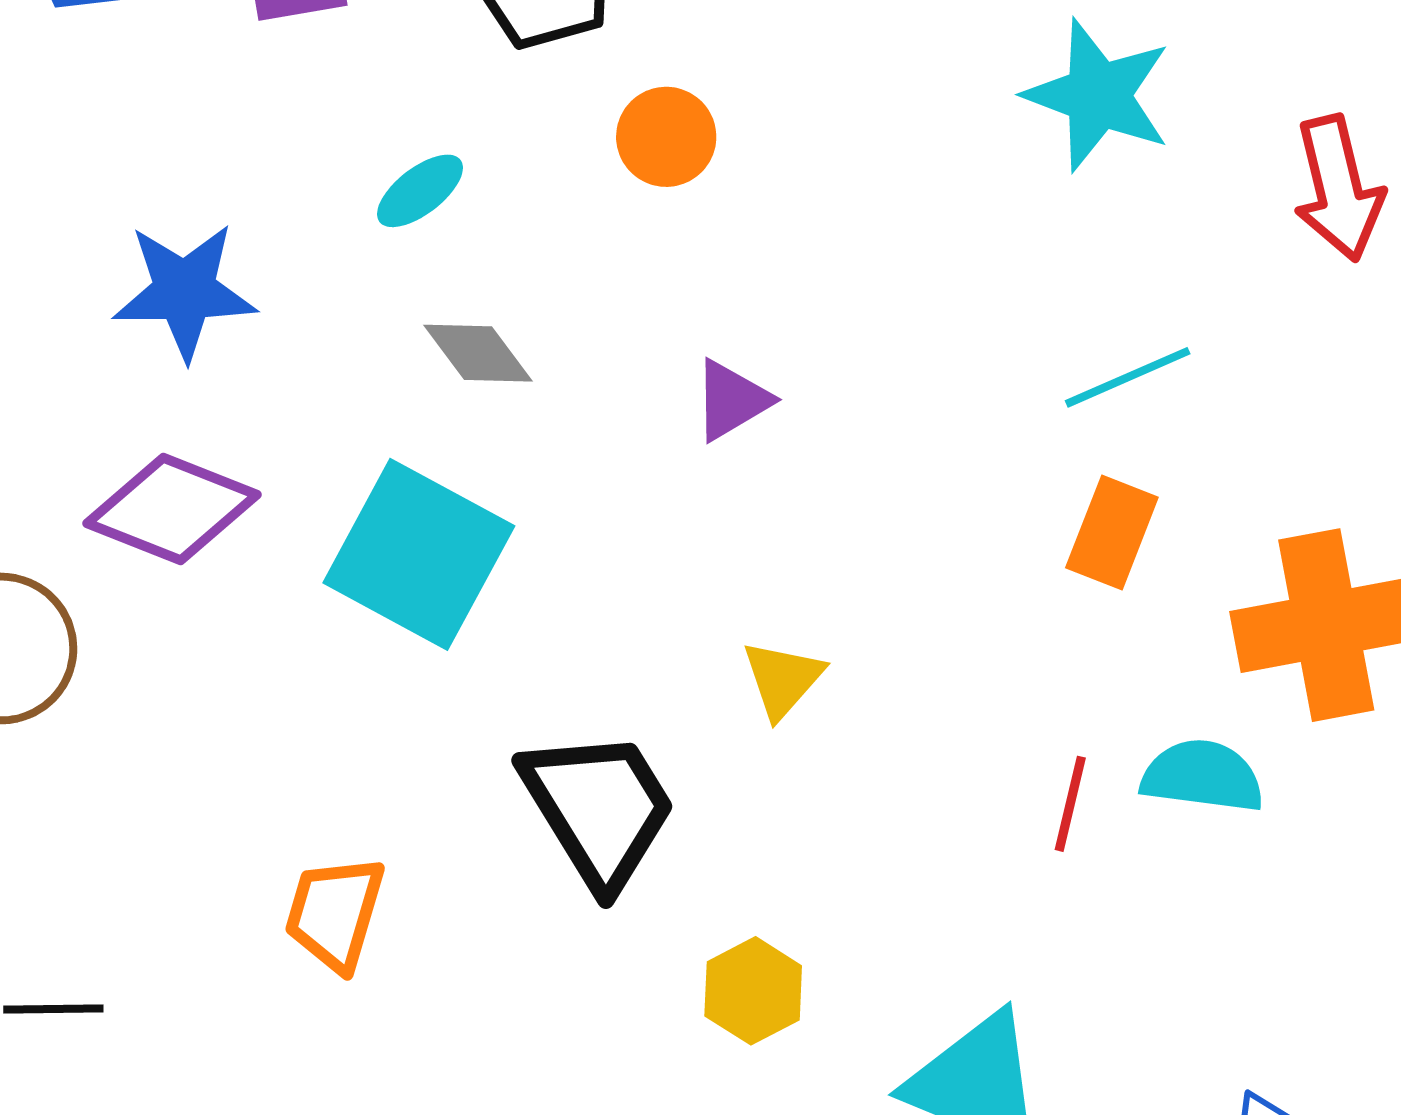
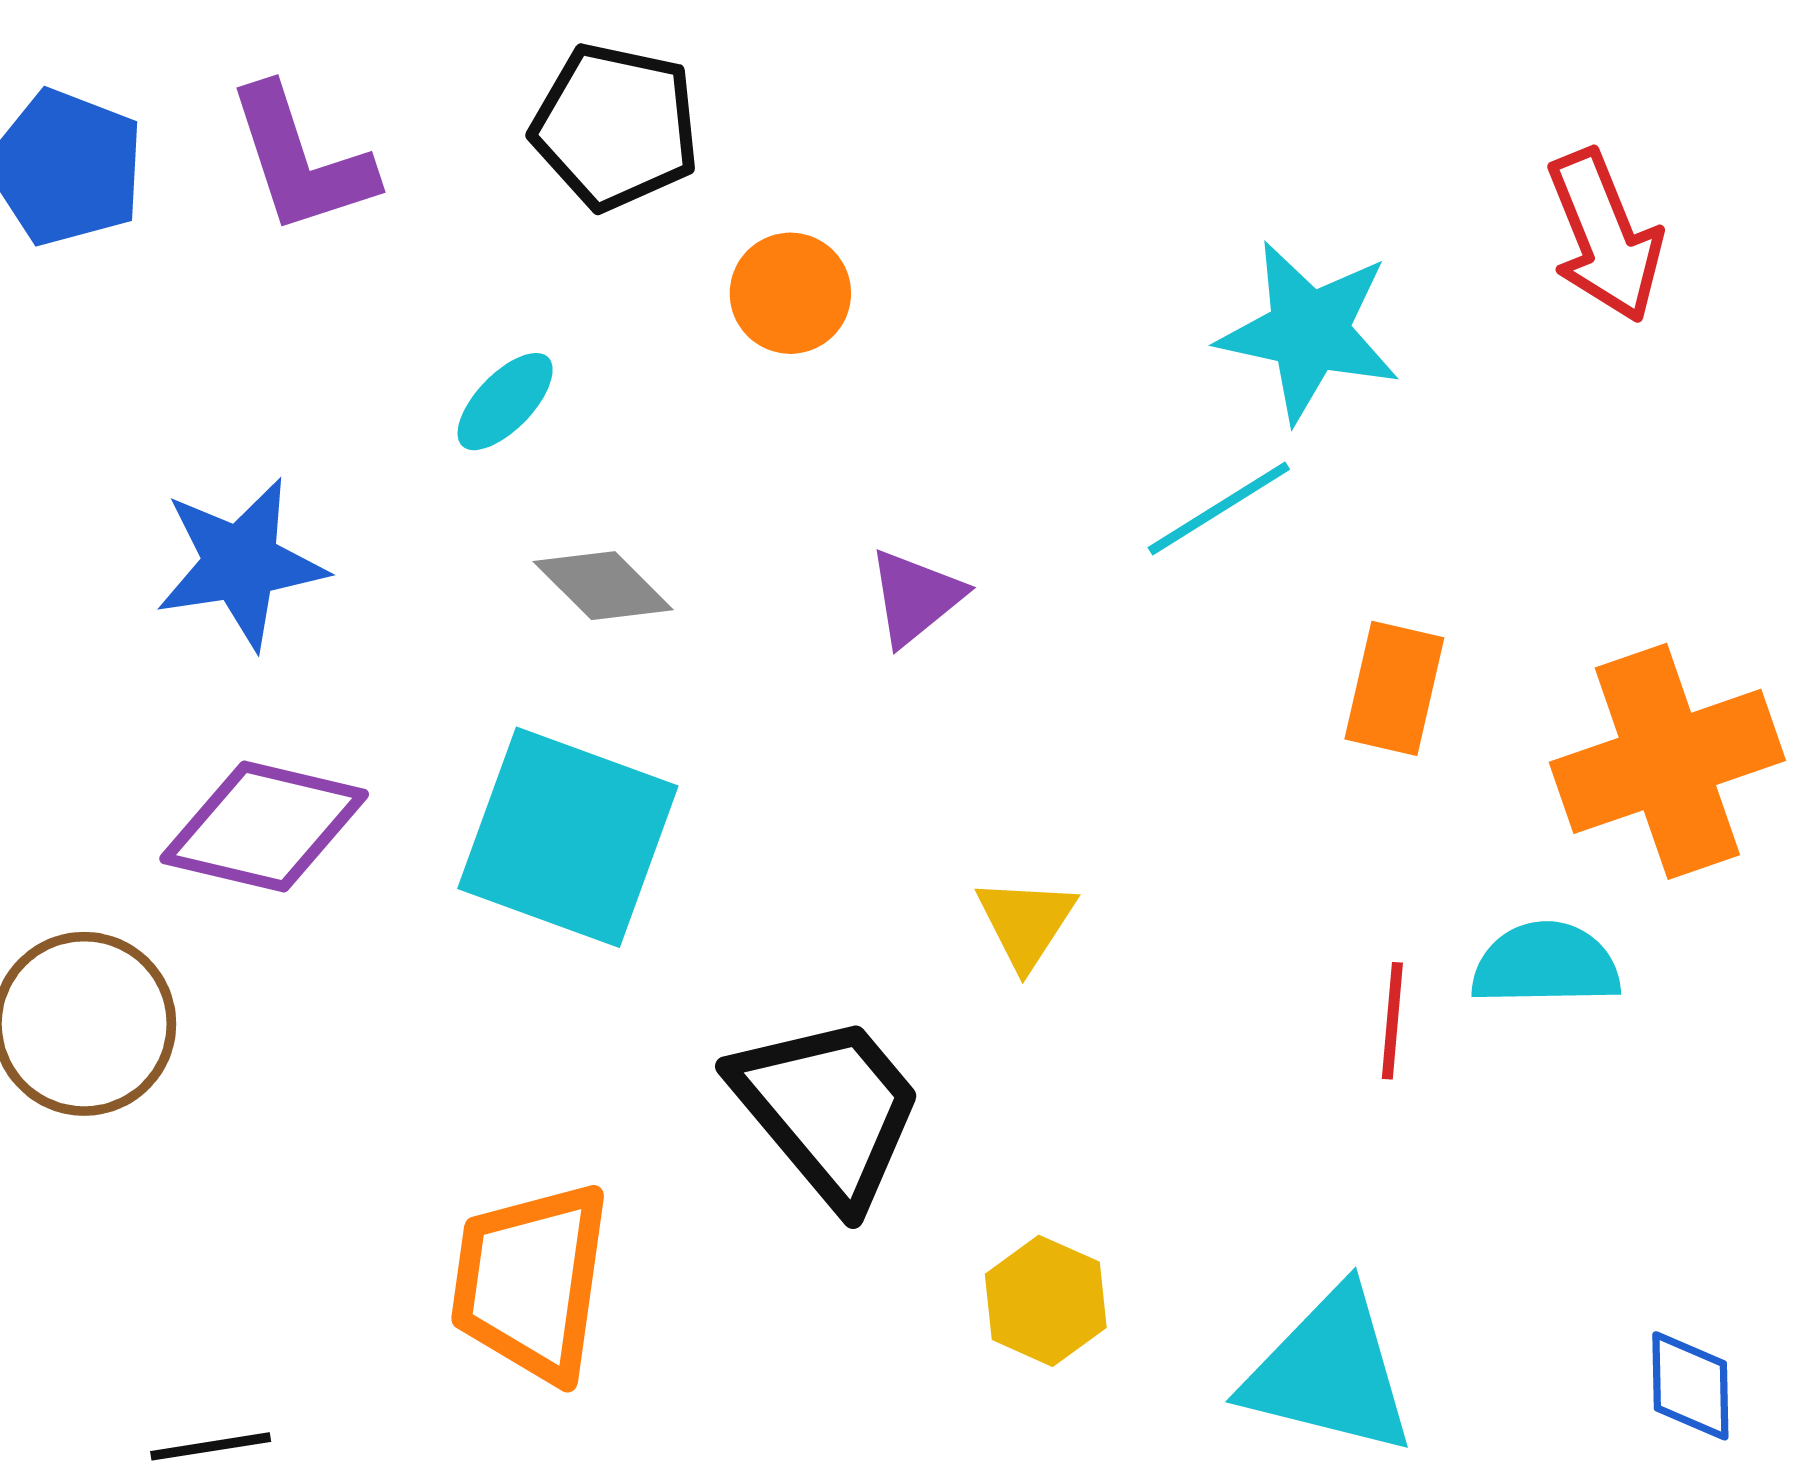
cyan star: (1098, 95) -> (1309, 332), moved
cyan line: (1128, 377) -> (1219, 508), moved
orange trapezoid: (335, 913) -> (531, 1282), size x1.4

